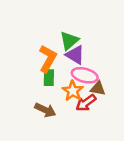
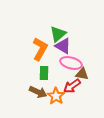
green rectangle: (49, 78) -> (44, 73), moved
orange star: (73, 91) -> (56, 96), moved

